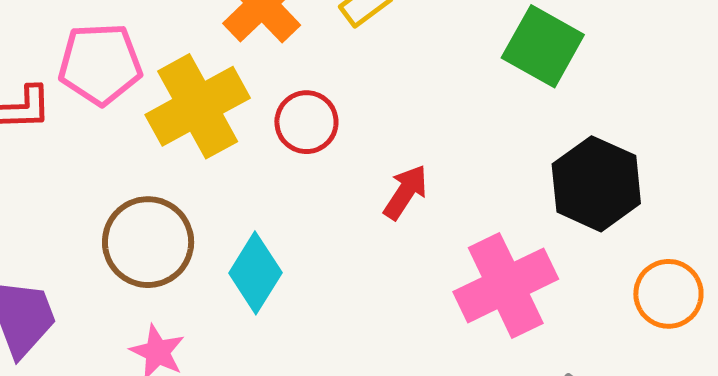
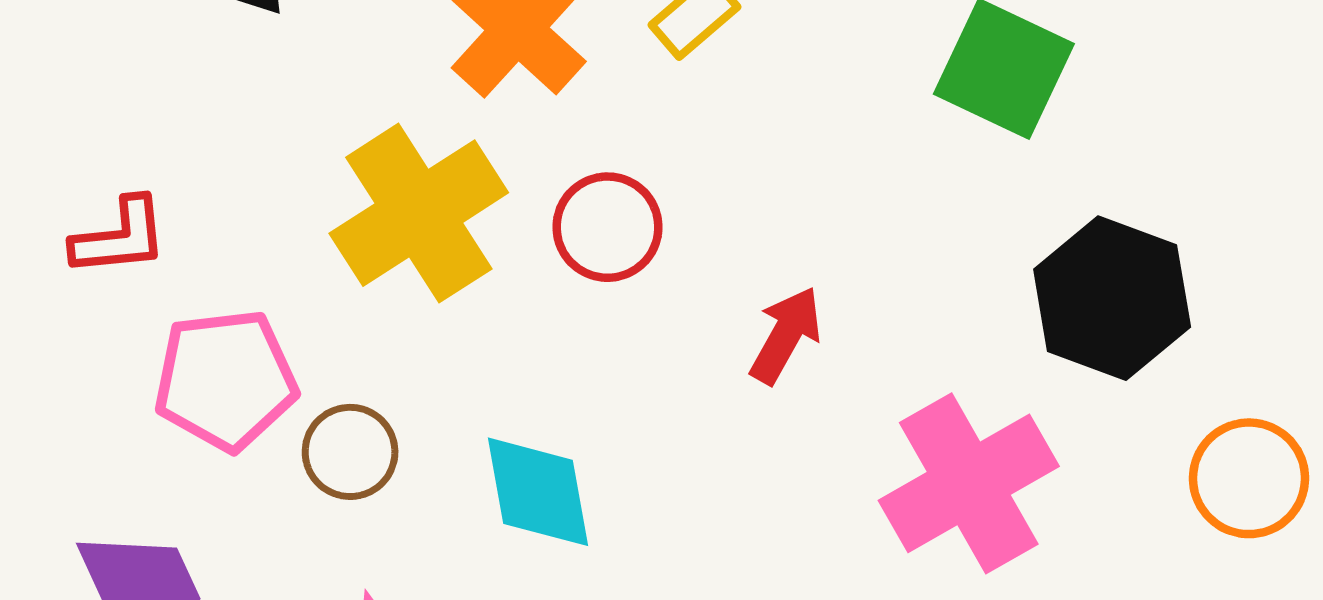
pink pentagon: (100, 64) -> (225, 380), moved
brown circle: (148, 242) -> (350, 452), size x0.6
cyan diamond: (255, 273) -> (538, 492), turned -38

